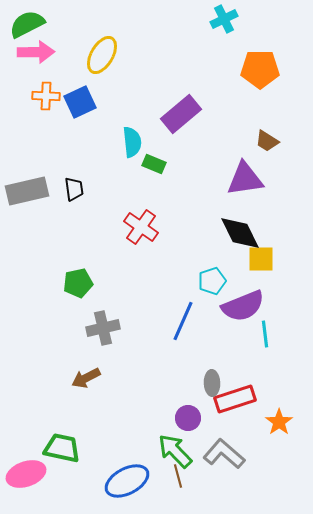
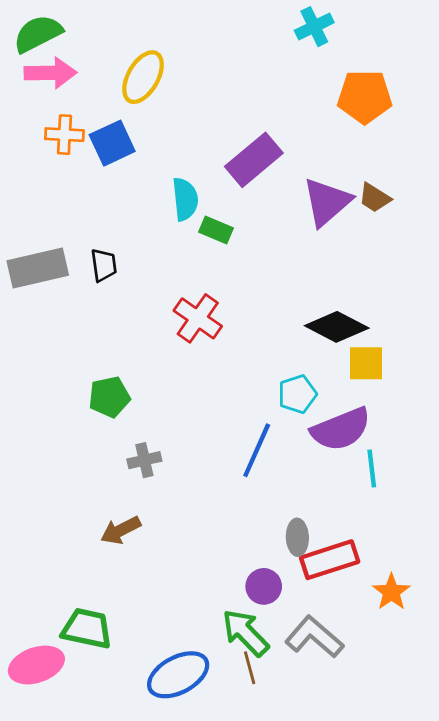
purple triangle: (245, 179) -> (327, 202), moved, turned -33
black diamond: (240, 233) -> (337, 327), turned -36
gray cross: (103, 328) -> (144, 460), size x0.7

